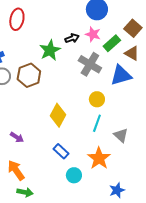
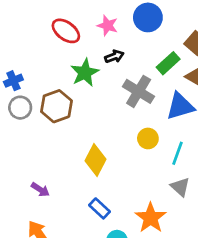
red ellipse: (17, 19) -> (66, 31), moved, turned -65
pink star: (93, 34) -> (108, 26), moved
cyan line: (97, 123) -> (178, 153), moved

